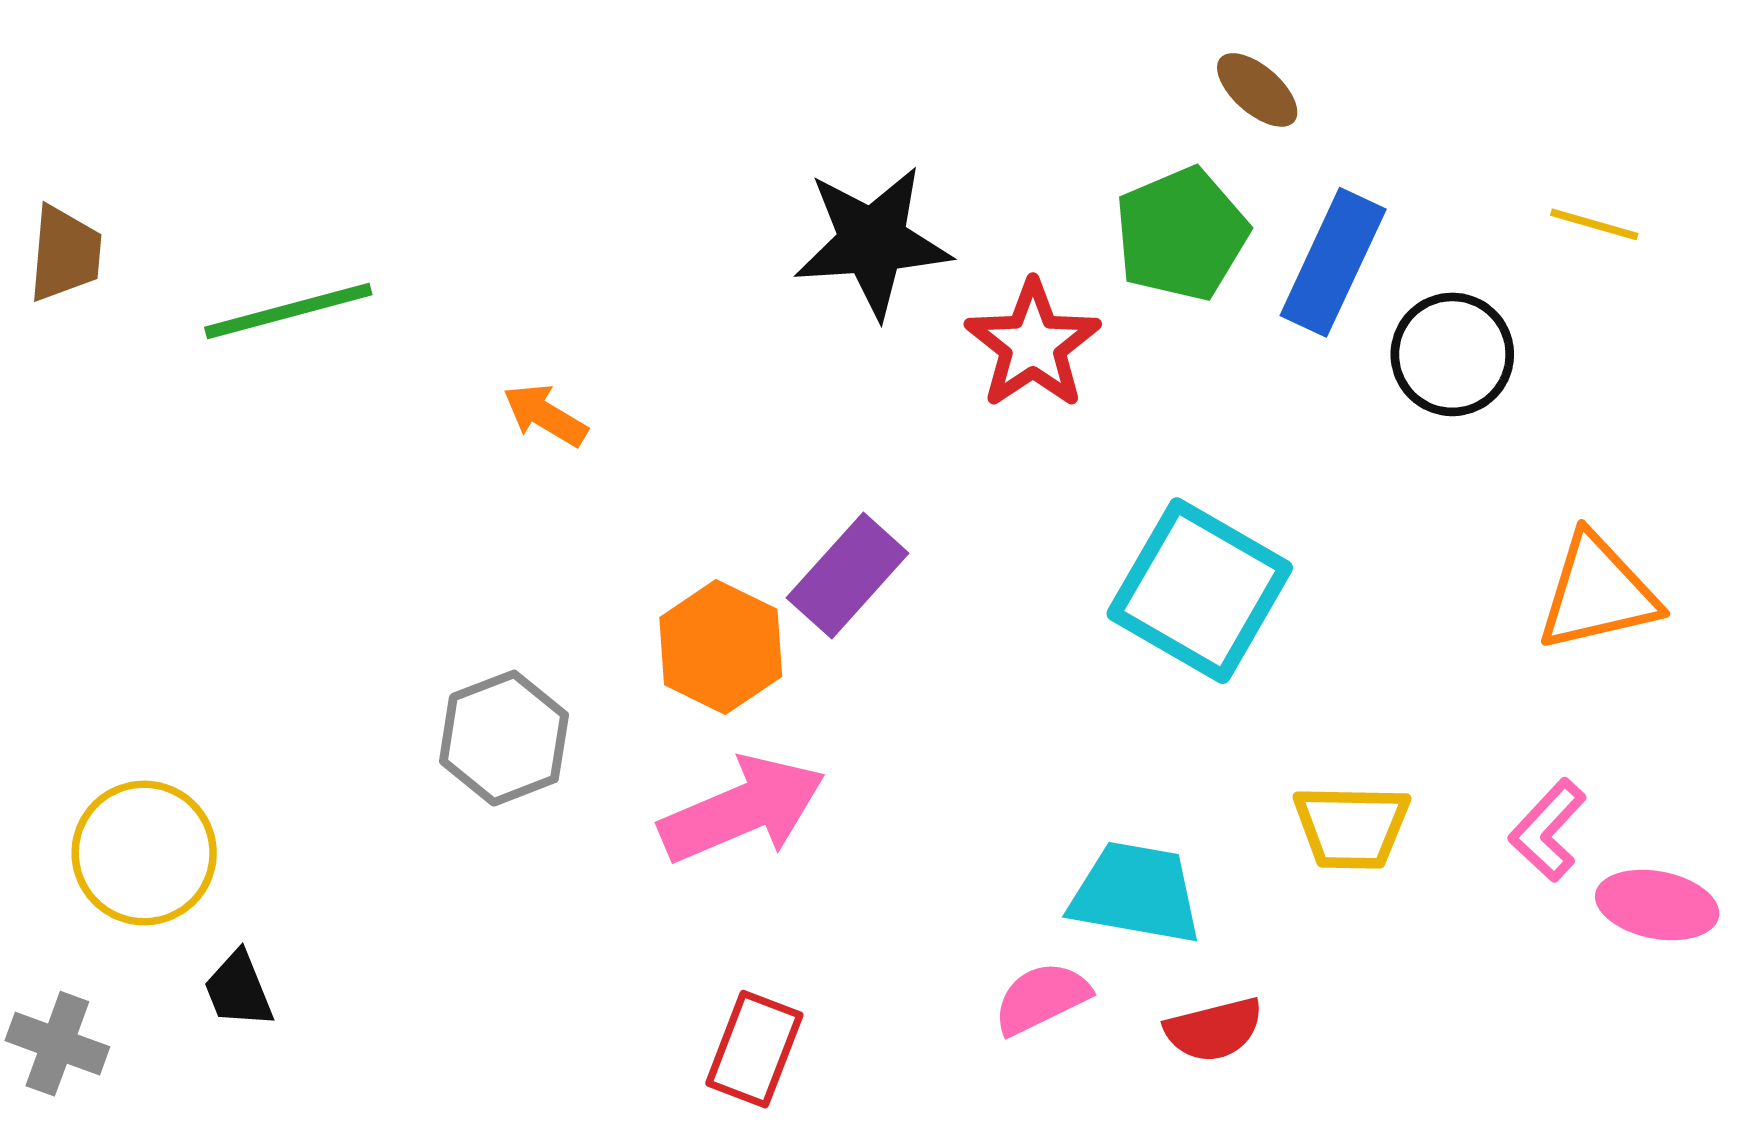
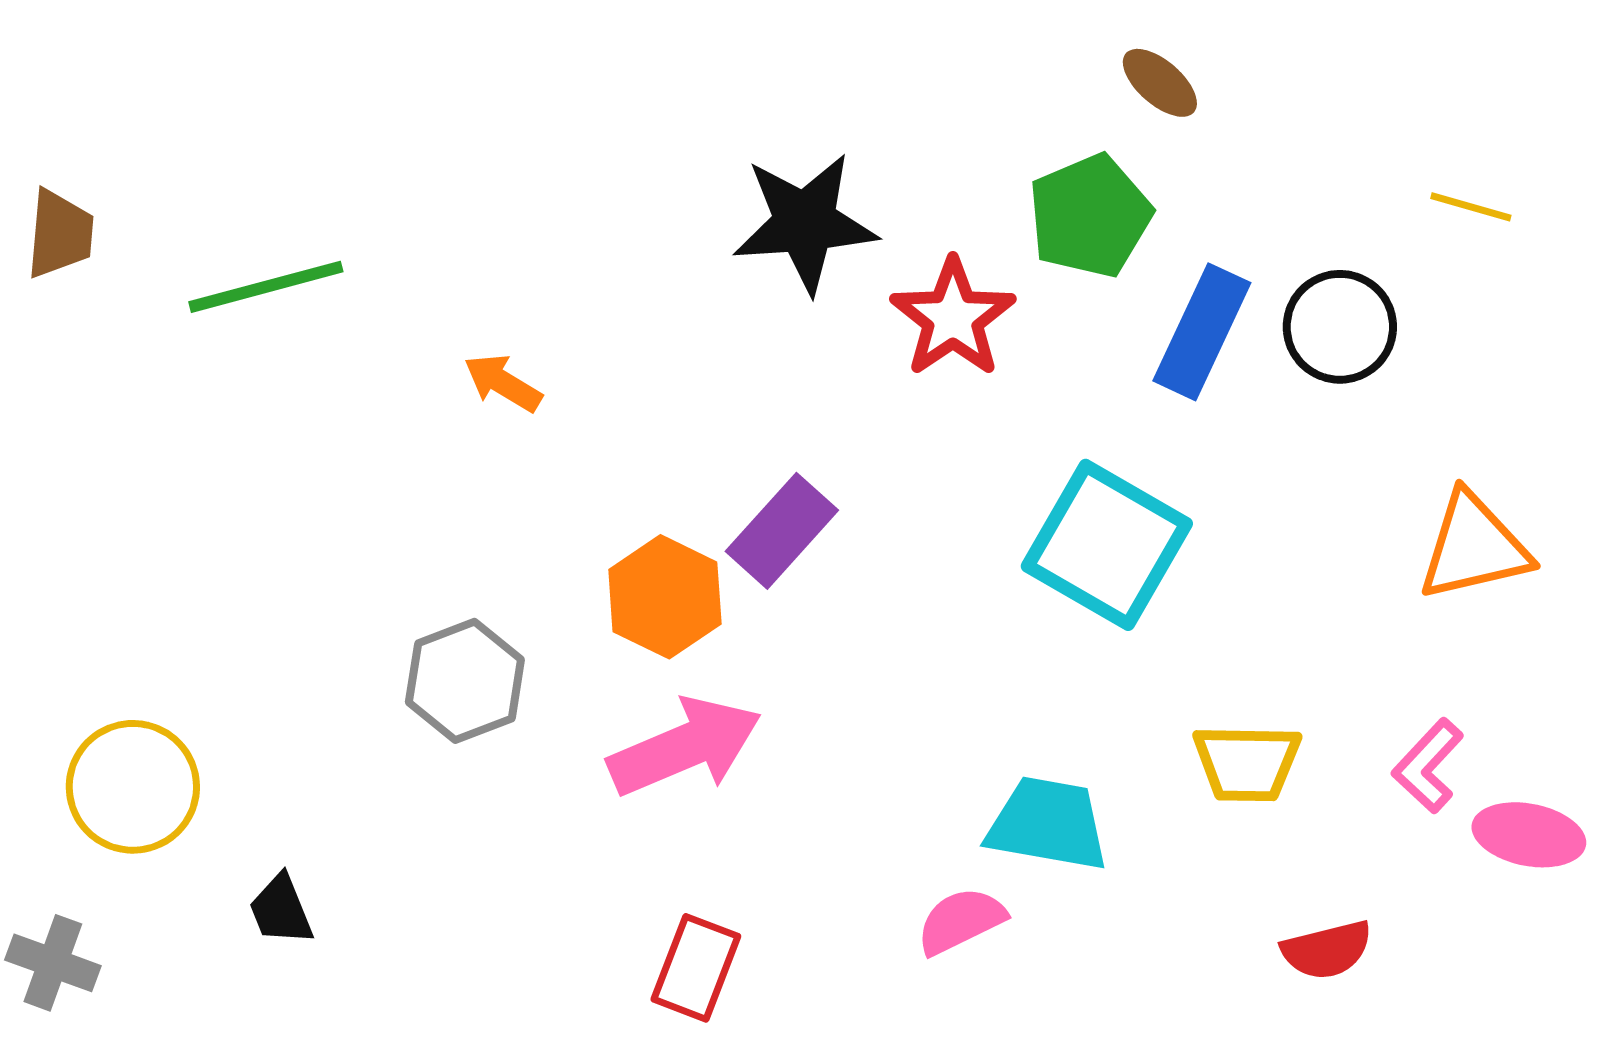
blue rectangle: (1333, 262) -> (1202, 332), moved
black trapezoid: (238, 990) -> (281, 910), moved
red semicircle: (1214, 1030) -> (1327, 950), moved

